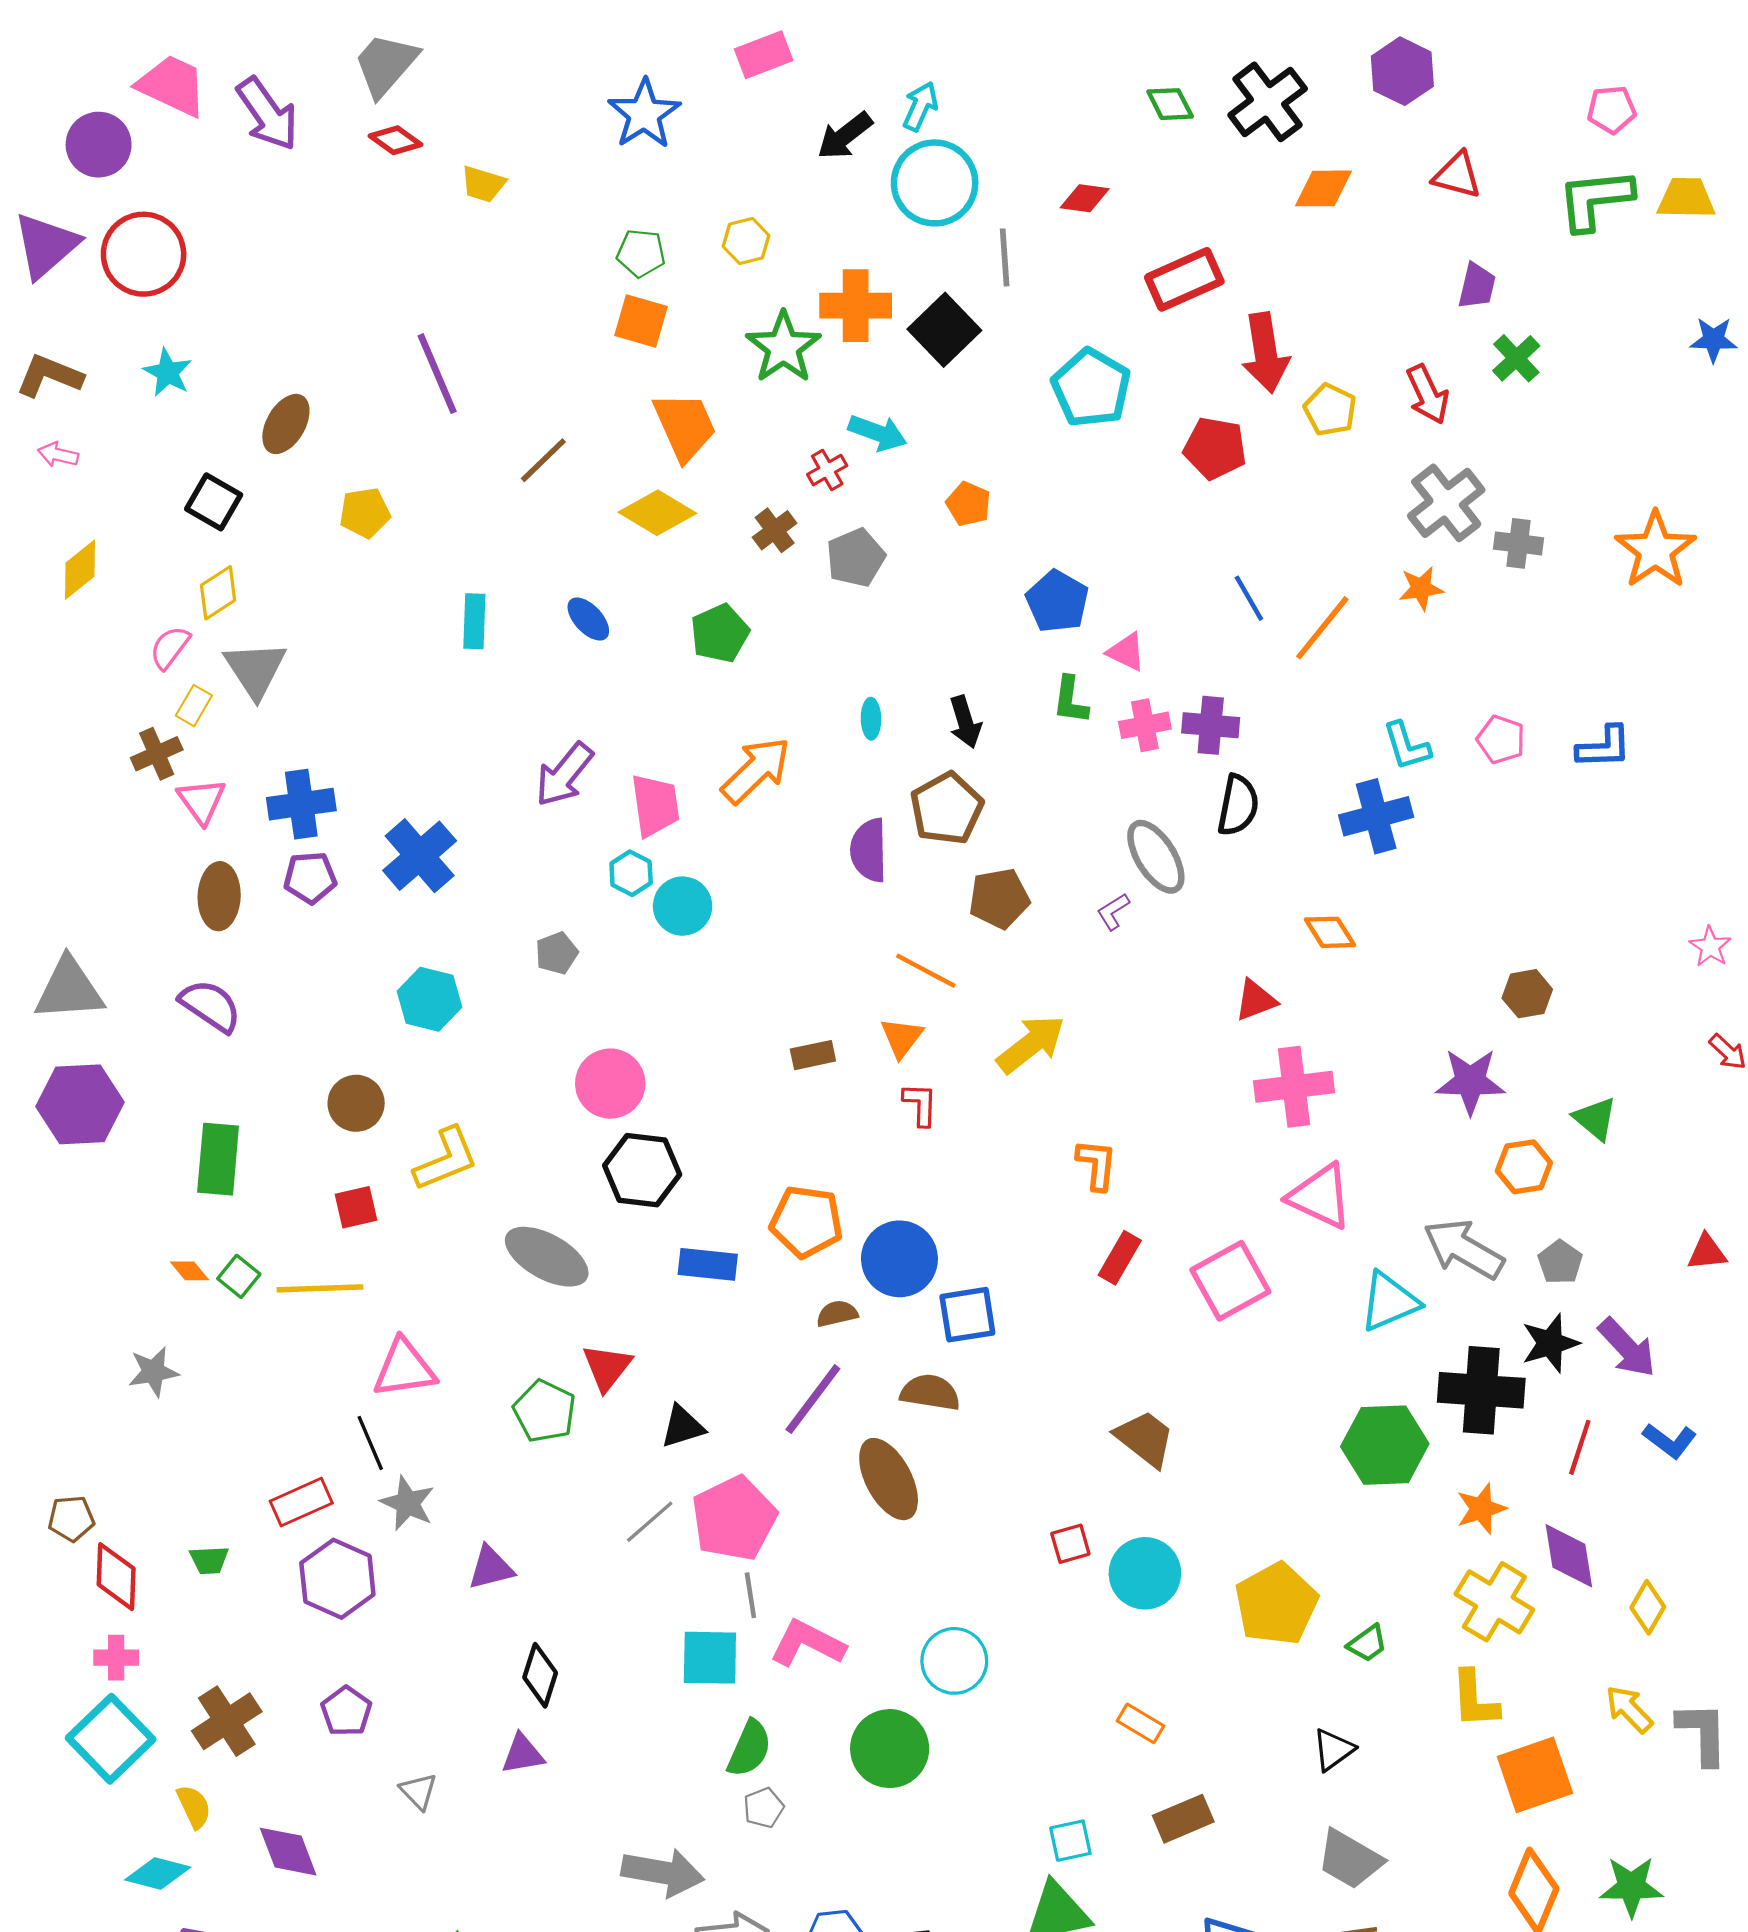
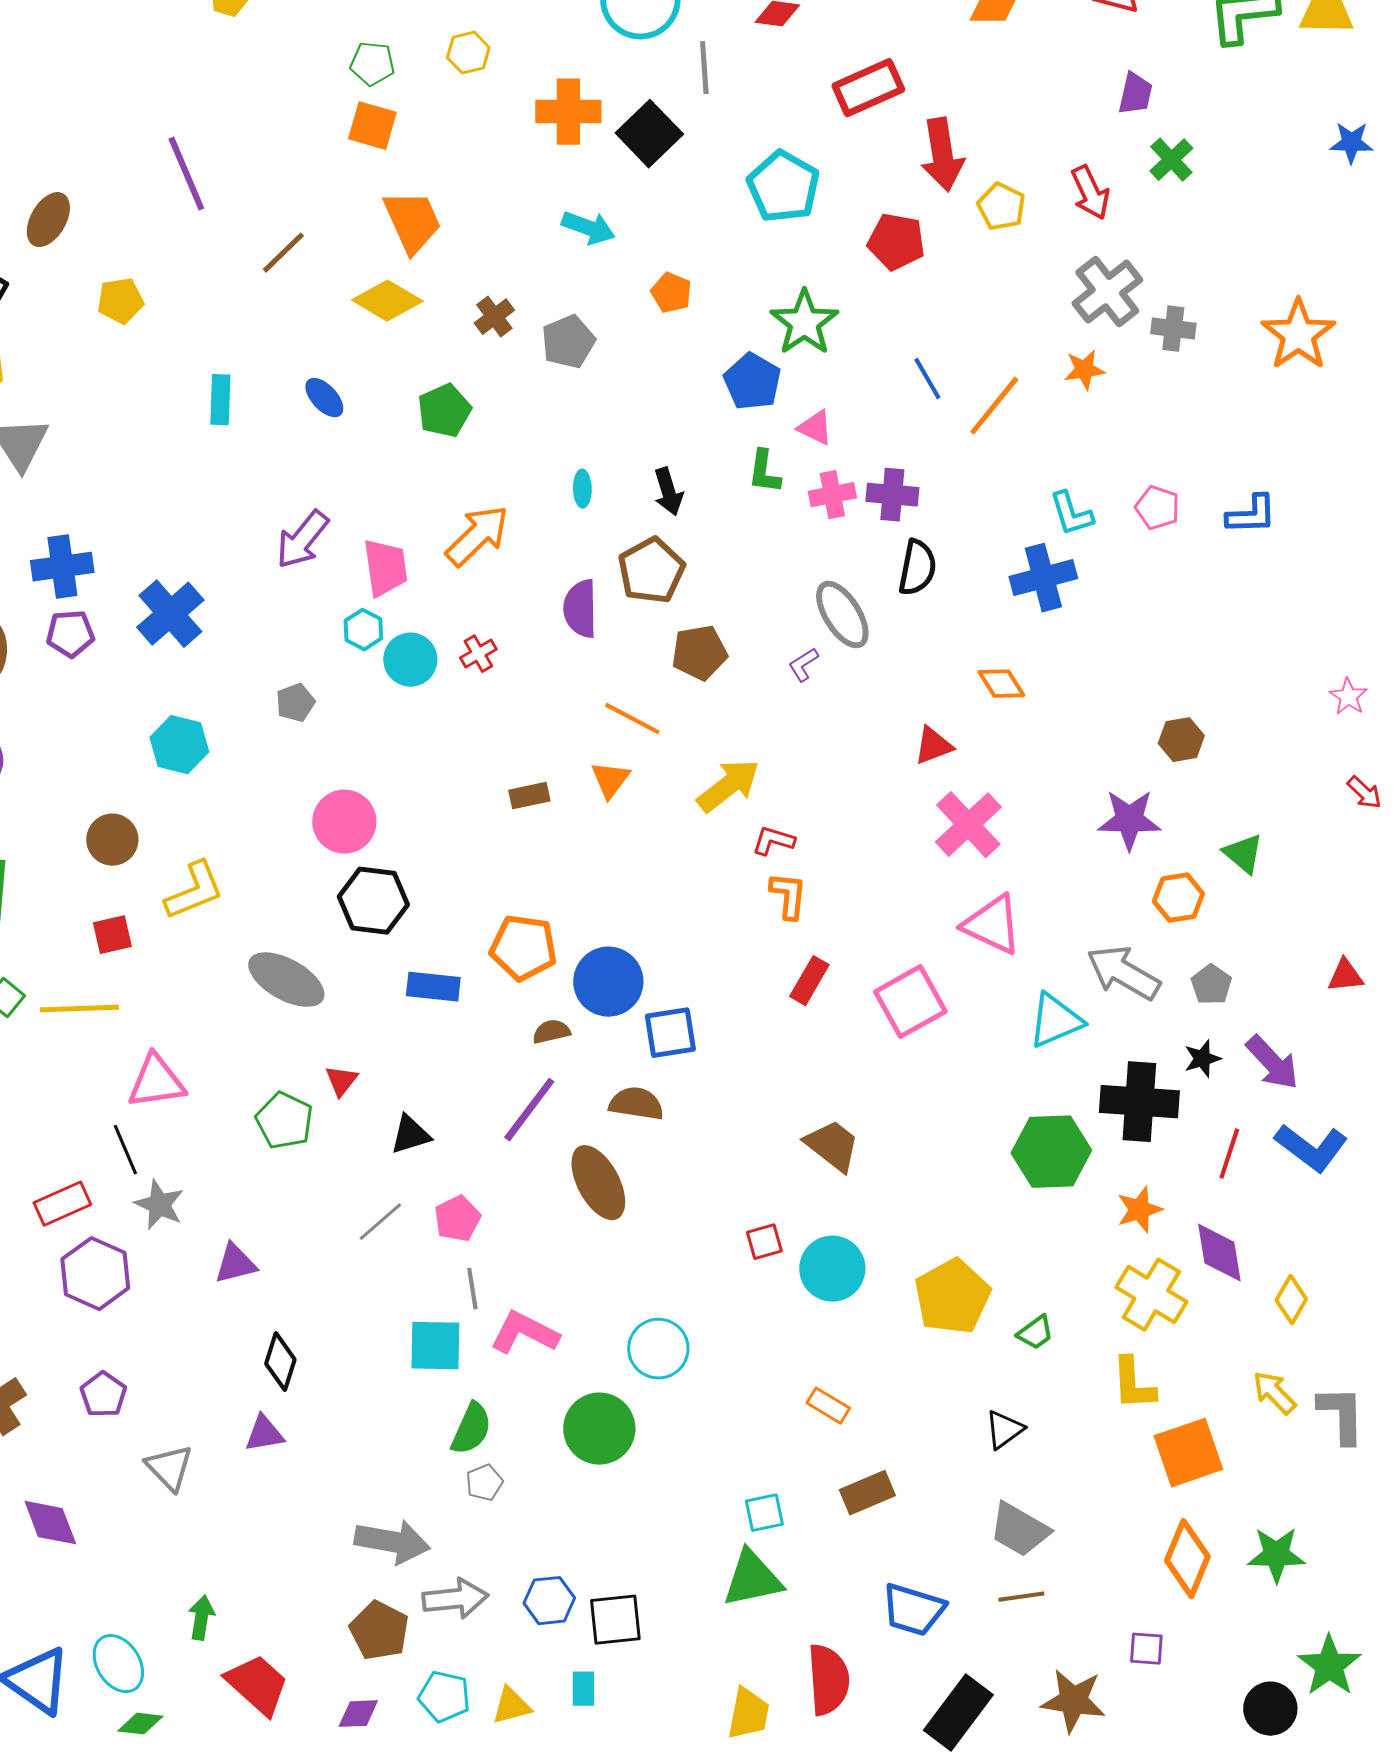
green star: (783, 347) -> (804, 323), moved
red cross: (827, 470) -> (478, 654), moved
pink cross: (1294, 1087) -> (968, 825), turned -36
red L-shape: (920, 1104) -> (773, 841), moved, turned -75
black star: (1550, 1343) -> (1202, 1059), size x0.7
red triangle: (607, 1367) -> (341, 1081), size x0.7
blue L-shape: (1670, 1441) -> (1311, 1148), size x1.5
pink pentagon: (734, 1519) -> (457, 1219), size x0.6
gray triangle: (419, 1791) -> (169, 1468), size x1.4

